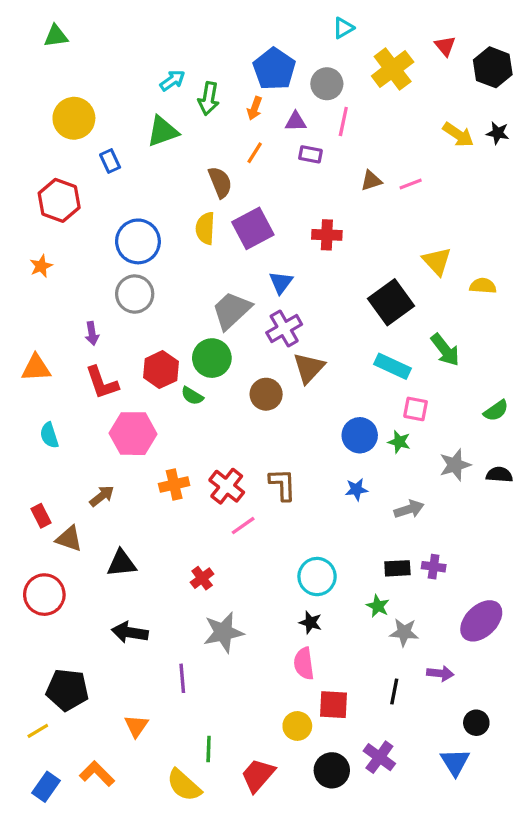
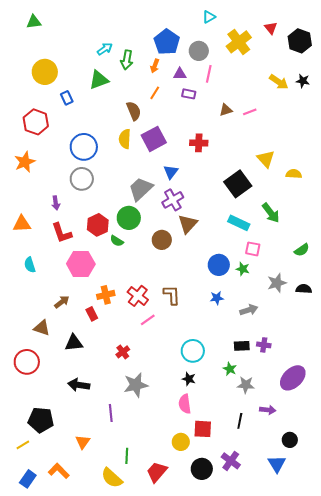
orange star: (41, 266) -> (25, 162), size x1.5
red rectangle: (41, 516) -> (92, 314), moved

